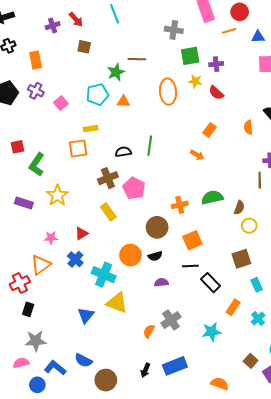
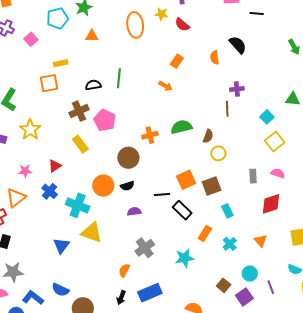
cyan pentagon: (97, 94) -> (58, 18), moved
orange square: (192, 240) -> (186, 180), moved
orange semicircle: (149, 331) -> (124, 270), moved

